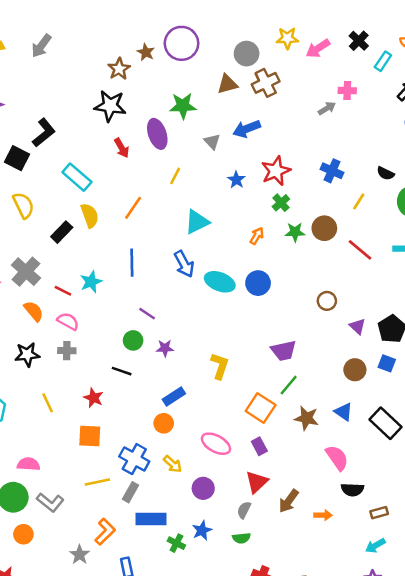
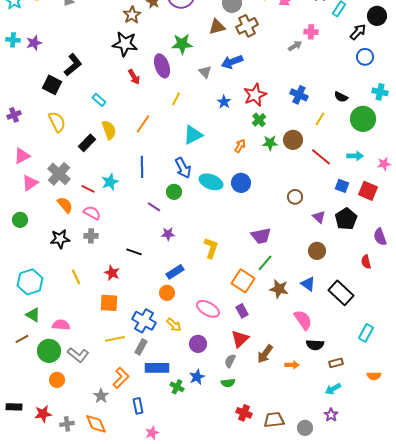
cyan rectangle: (77, 177) -> (99, 100), size x0.6
green circle: (133, 340) -> (174, 192), moved
blue square: (387, 363) -> (342, 186), moved

